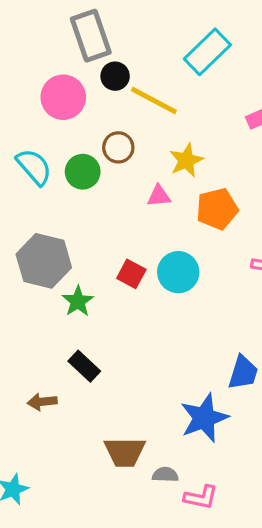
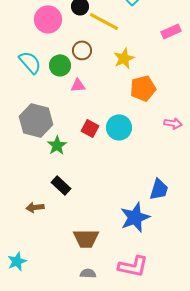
pink triangle: (159, 196) -> (78, 85), moved
gray semicircle: (165, 475) -> (88, 273), moved
pink L-shape: (201, 497) -> (133, 266), size x1.4

